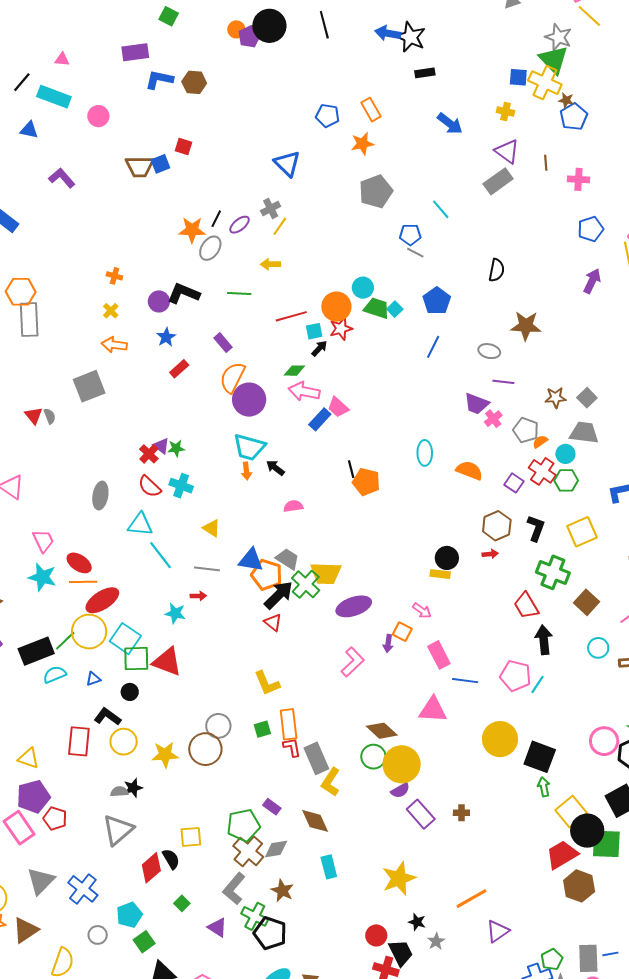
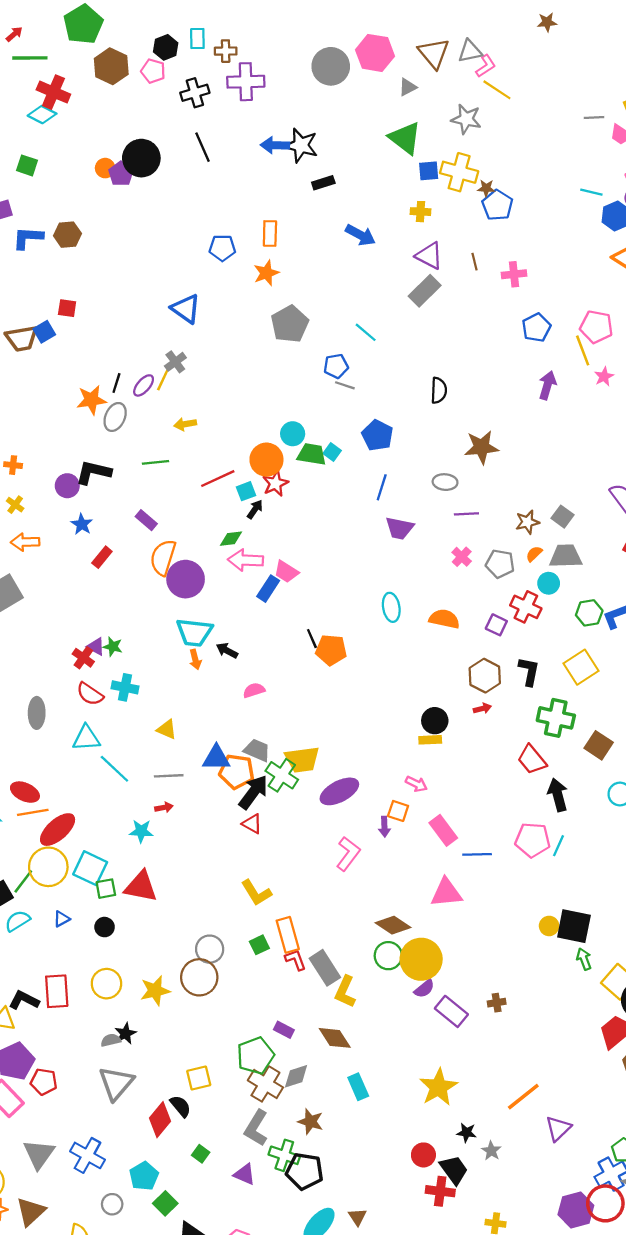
green triangle: (554, 60) -> (405, 138), moved
orange rectangle: (371, 110) -> (270, 233), turned 40
yellow line: (280, 226) -> (163, 380), moved
purple trapezoid: (476, 404) -> (400, 528), moved
orange semicircle: (540, 442) -> (534, 554), moved
green star: (176, 448) -> (113, 647), turned 30
green hexagon: (566, 480) -> (589, 613), moved
green square: (136, 659) -> (106, 889), size x0.7
black L-shape: (107, 717) -> (24, 1000), moved
yellow circle: (500, 739) -> (549, 926), moved, size x0.5

